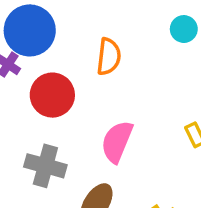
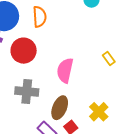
orange semicircle: (109, 57) -> (40, 17), moved

